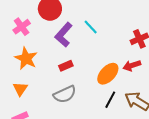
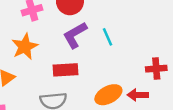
red rectangle: (66, 66) -> (66, 70), size x1.5

